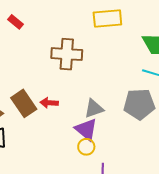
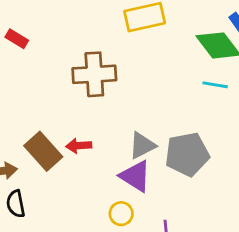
gray pentagon: (139, 104) -> (187, 154), moved
yellow circle: (86, 147) -> (121, 214), moved

